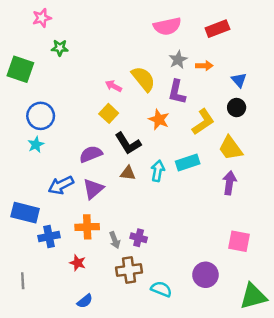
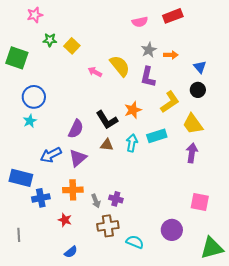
pink semicircle: (167, 26) -> (140, 22), size x0.7
red rectangle: (217, 29) -> (173, 16), moved
yellow square: (109, 113) -> (72, 46), moved
orange star: (159, 119) -> (133, 110), moved, turned 30
purple semicircle: (91, 154) -> (76, 129), turned 138

